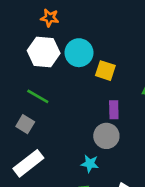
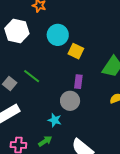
white hexagon: (44, 52) -> (17, 31), moved
green line: (38, 96) -> (32, 76), moved

